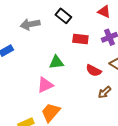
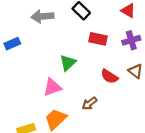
green triangle: (56, 62) -> (68, 63), turned -42
brown arrow: (105, 92) -> (90, 103), moved

